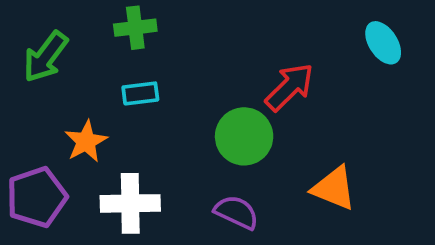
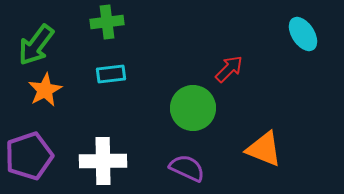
red arrow: (290, 87) -> (229, 69), size x0.7
orange star: (86, 141) -> (45, 90), moved

